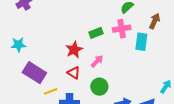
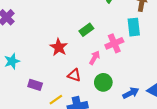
pink cross: (122, 29) -> (114, 43), moved
red star: (74, 50) -> (59, 47), moved
purple rectangle: (34, 73) -> (35, 85), size x0.6

